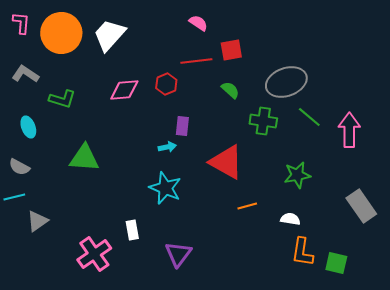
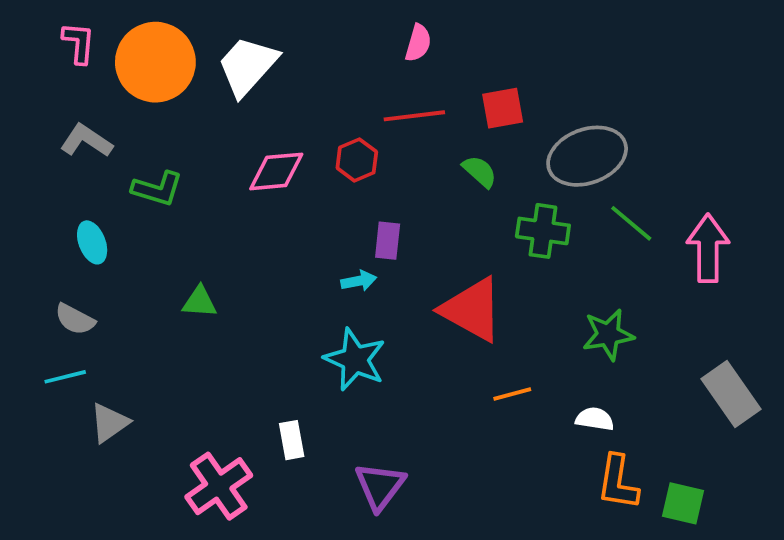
pink semicircle: (198, 23) -> (418, 43), turned 72
red square: (231, 50) -> (503, 108), moved
green triangle: (84, 158) -> (200, 302), size x0.6

